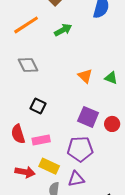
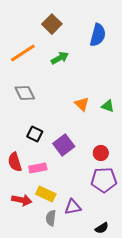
purple square: (88, 117) -> (64, 145), moved, turned 30
red circle: (112, 124) -> (101, 153), moved
purple pentagon: (80, 149) -> (104, 180), moved

